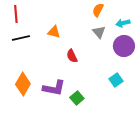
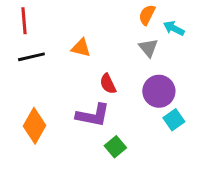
cyan arrow: (123, 23) -> (174, 28), moved, turned 40
purple circle: (124, 46) -> (159, 91), moved
purple L-shape: (54, 88) -> (93, 115), moved

